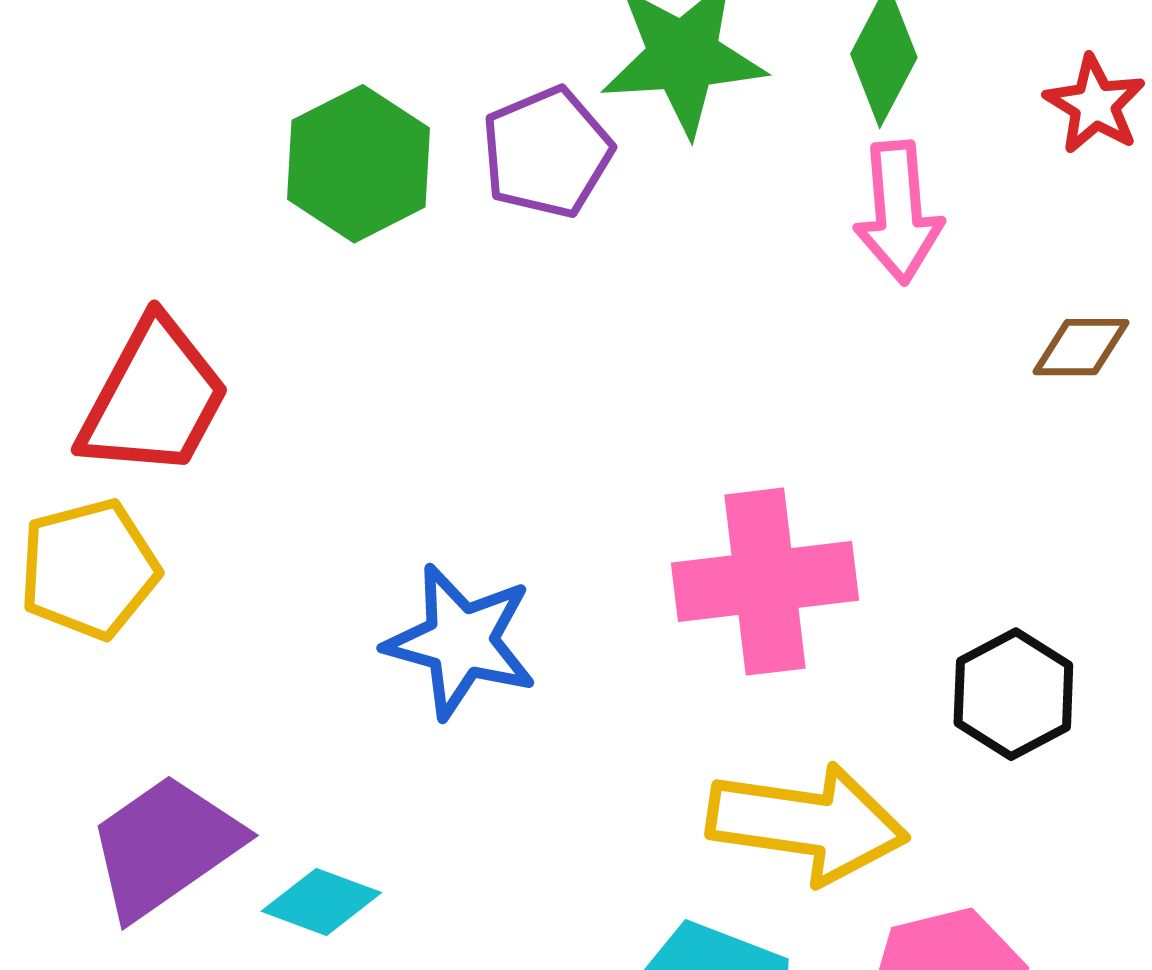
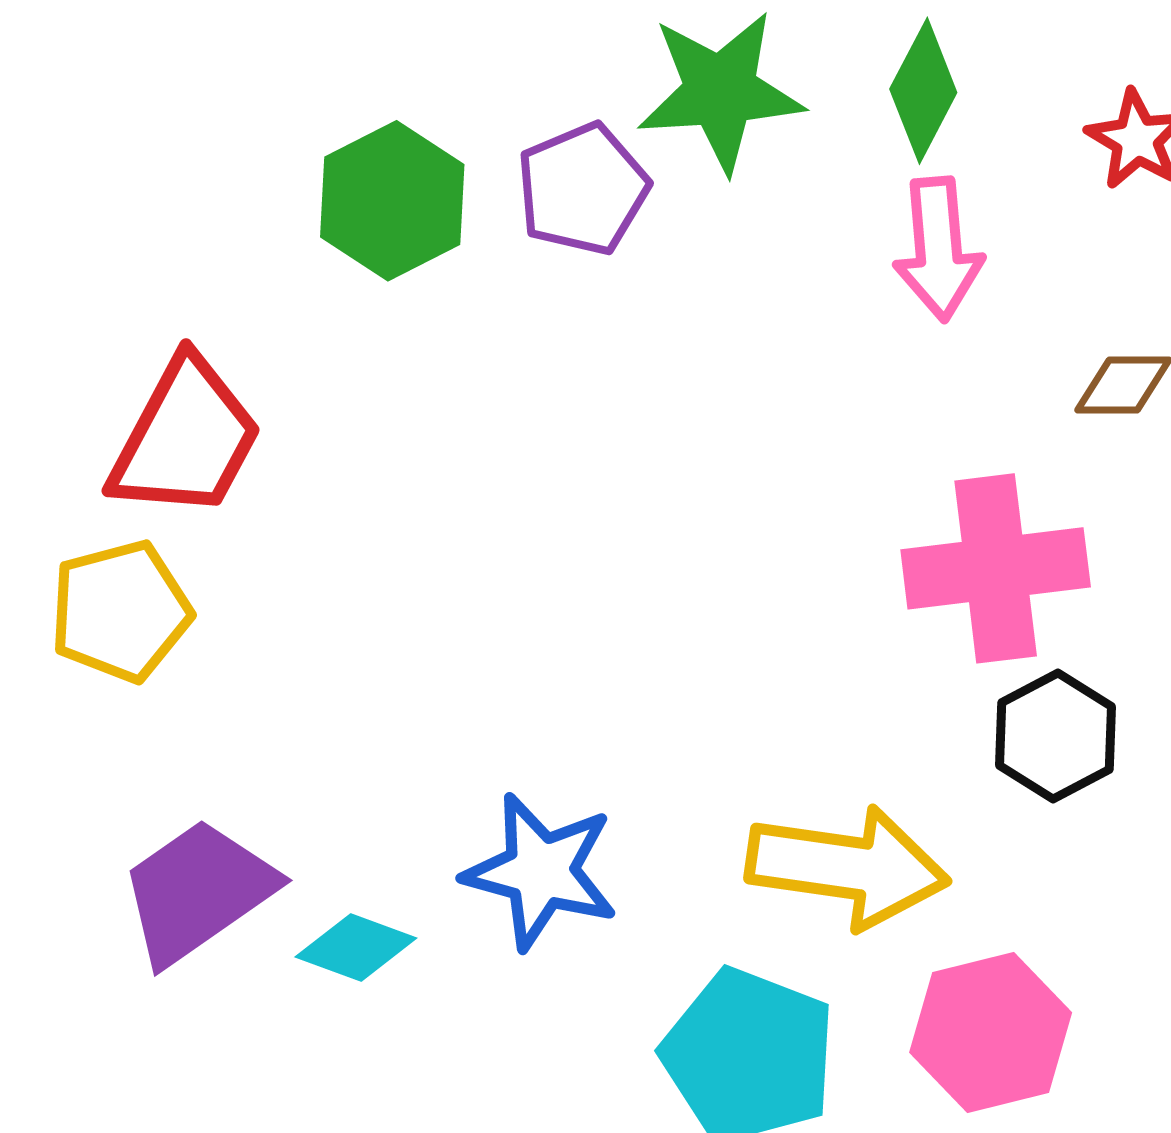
pink cross: (765, 582) -> (996, 568), moved
blue star: (461, 641) -> (541, 871), moved

